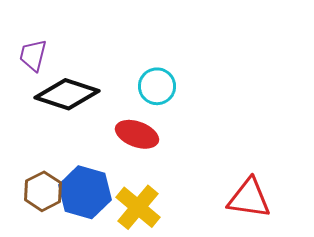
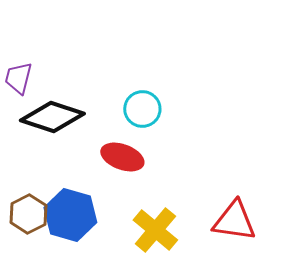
yellow cross: (138, 207) -> (155, 230), moved

